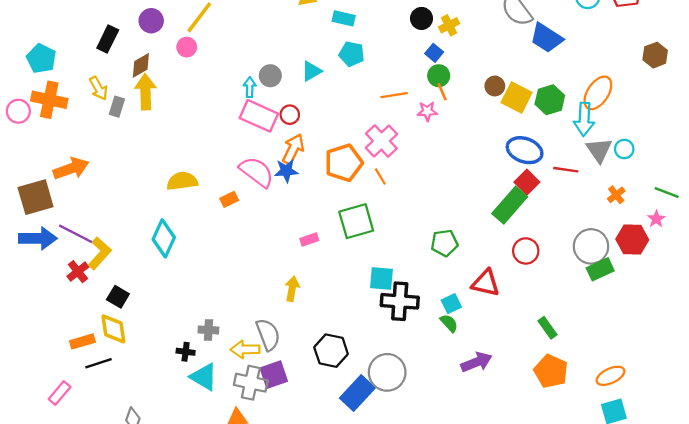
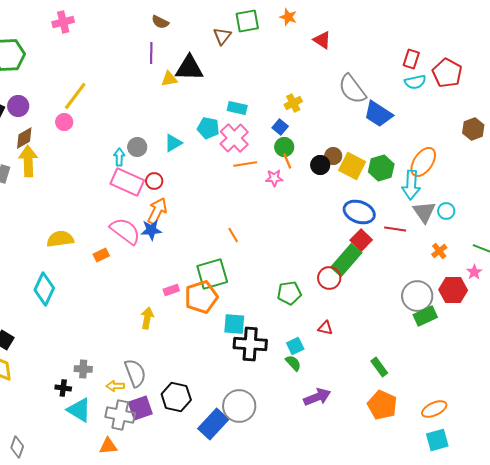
cyan rectangle: (344, 18) -> (237, 108), moved
black circle: (422, 18) -> (320, 165), moved
purple circle: (151, 21) -> (18, 106), moved
pink cross: (381, 141) -> (234, 138), moved
orange pentagon: (344, 163) -> (201, 297), moved
red circle: (526, 251) -> (329, 278), moved
red triangle: (486, 283) -> (325, 328), size x0.6
yellow arrow: (292, 289) -> (147, 318), moved
yellow arrow: (245, 349) -> (115, 386), size x0.7
black hexagon: (331, 351) -> (176, 397), moved

